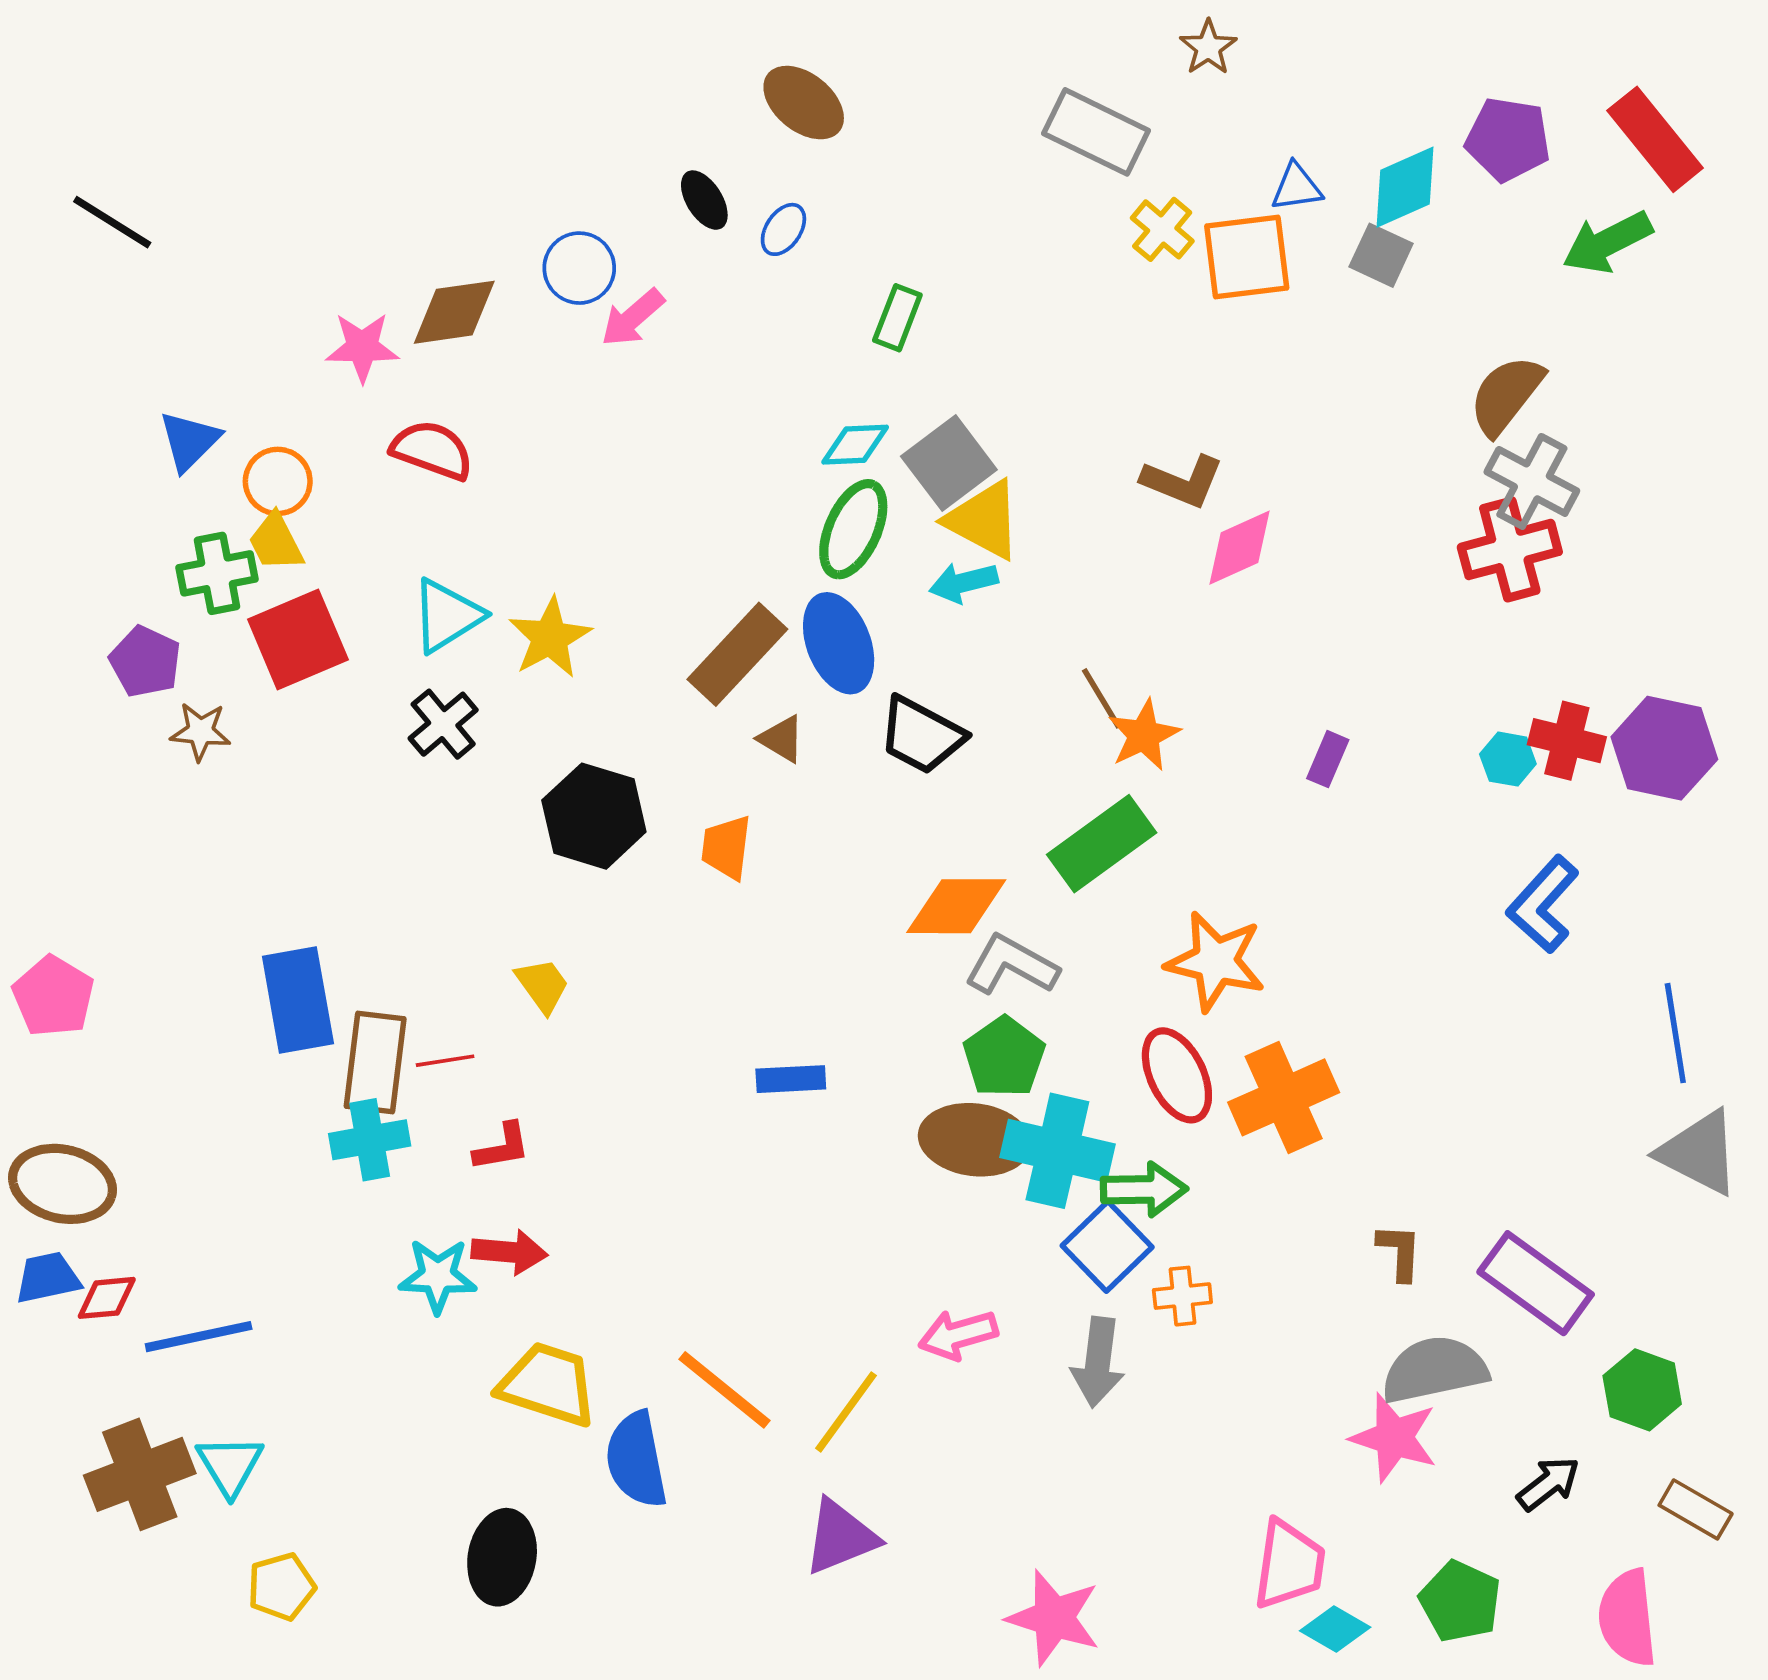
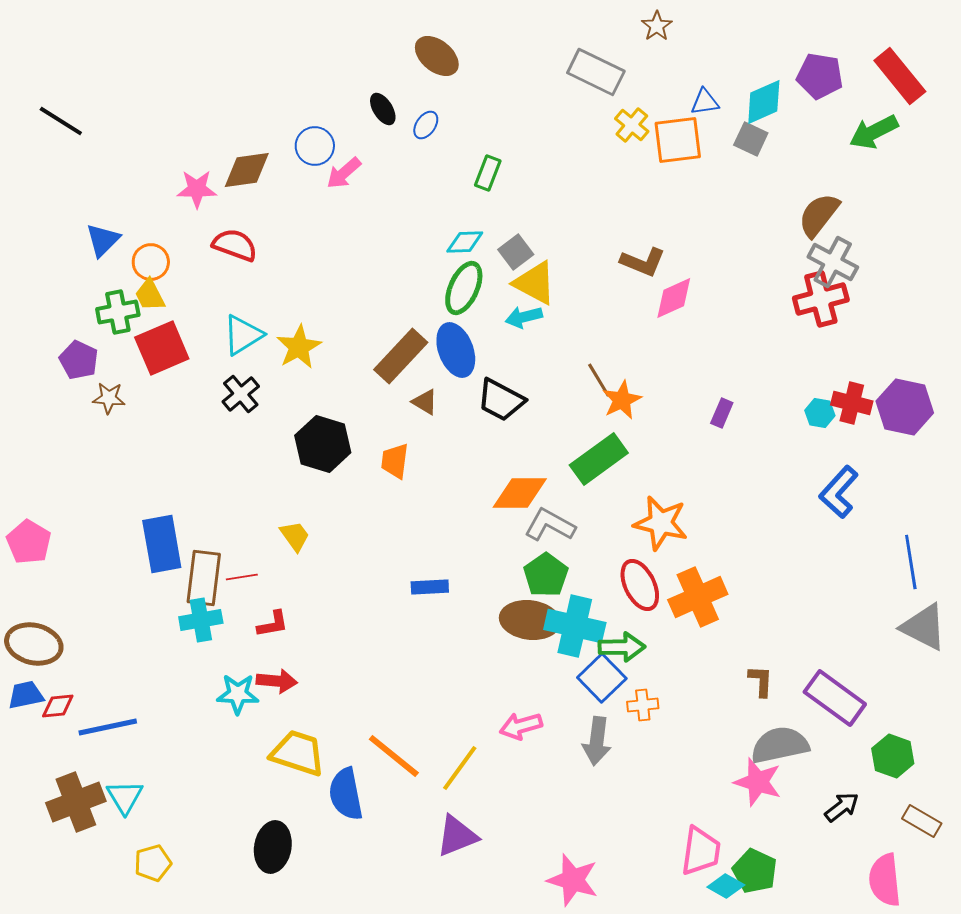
gray square: (949, 463) -> (516, 252), size x0.7
green pentagon: (1460, 1601) -> (755, 871), moved

